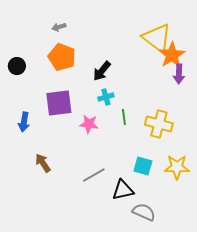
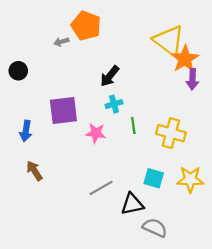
gray arrow: (59, 27) -> (61, 42), moved
orange pentagon: (62, 57) -> (86, 26), moved
brown arrow: (43, 163) -> (34, 171), moved

